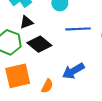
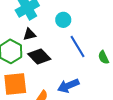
blue line: (78, 29) -> (78, 46), turned 55

